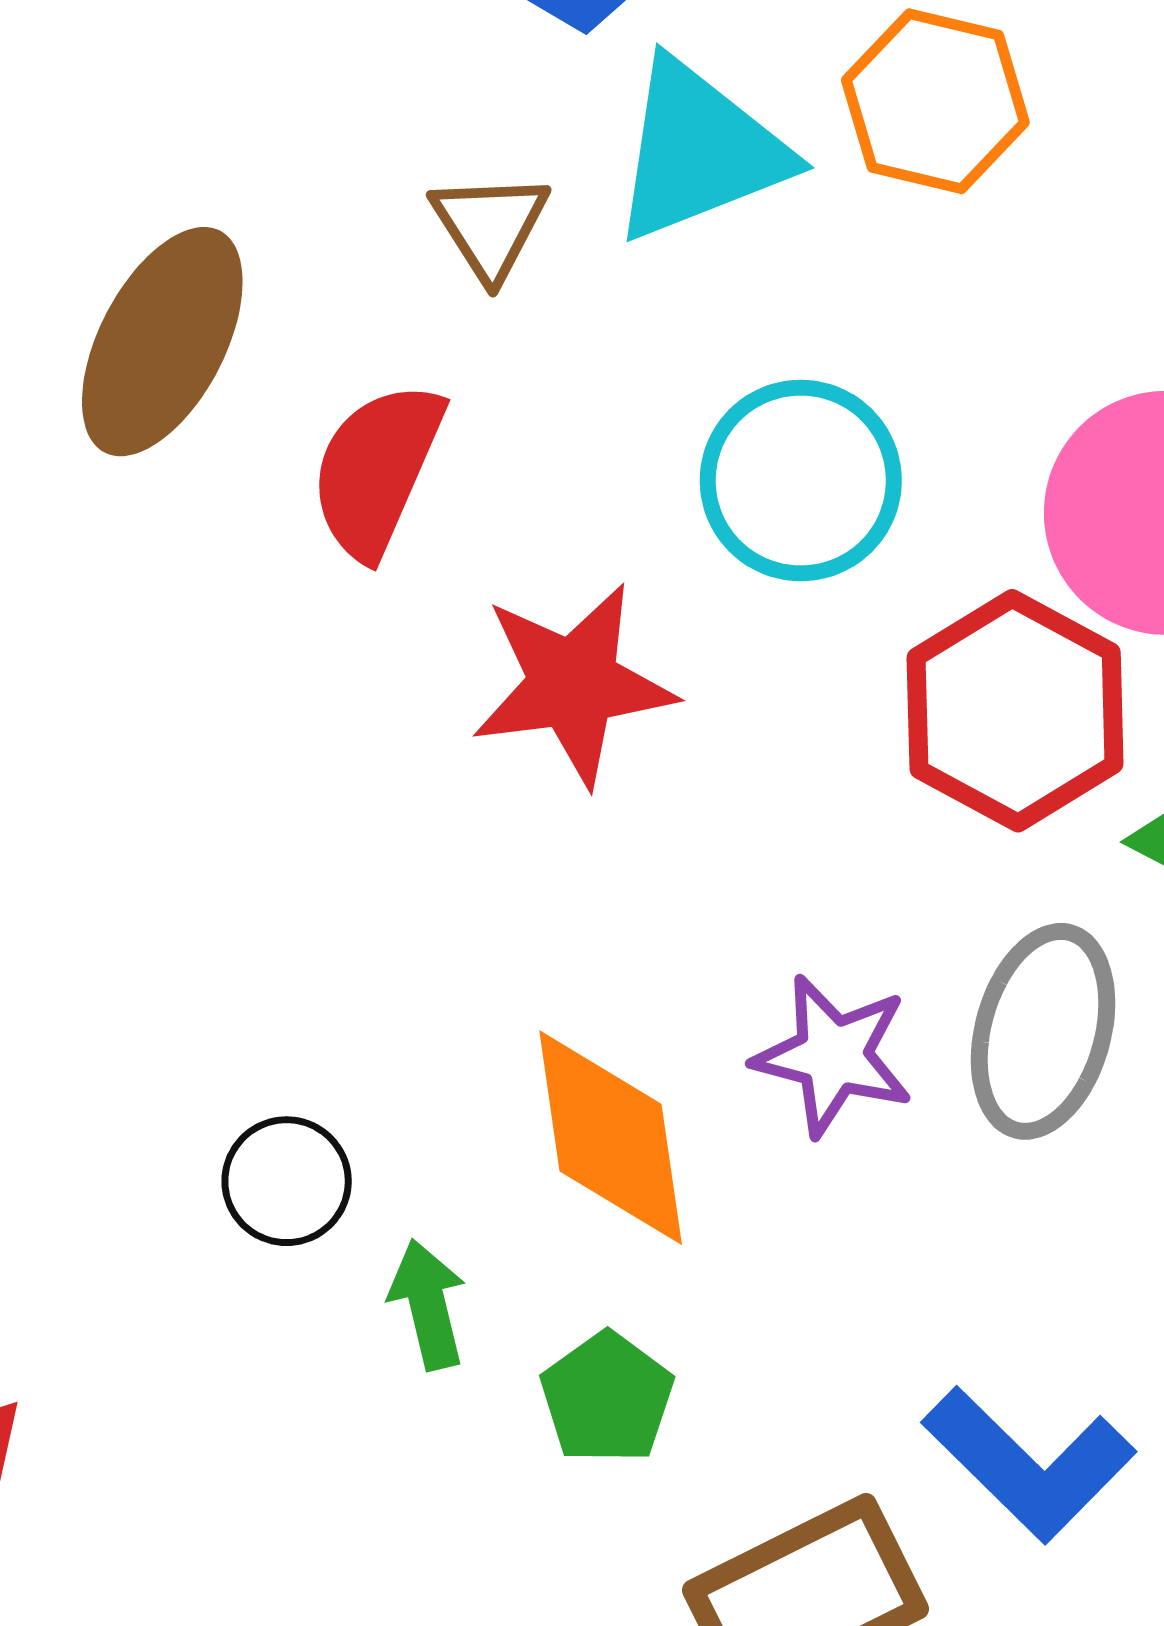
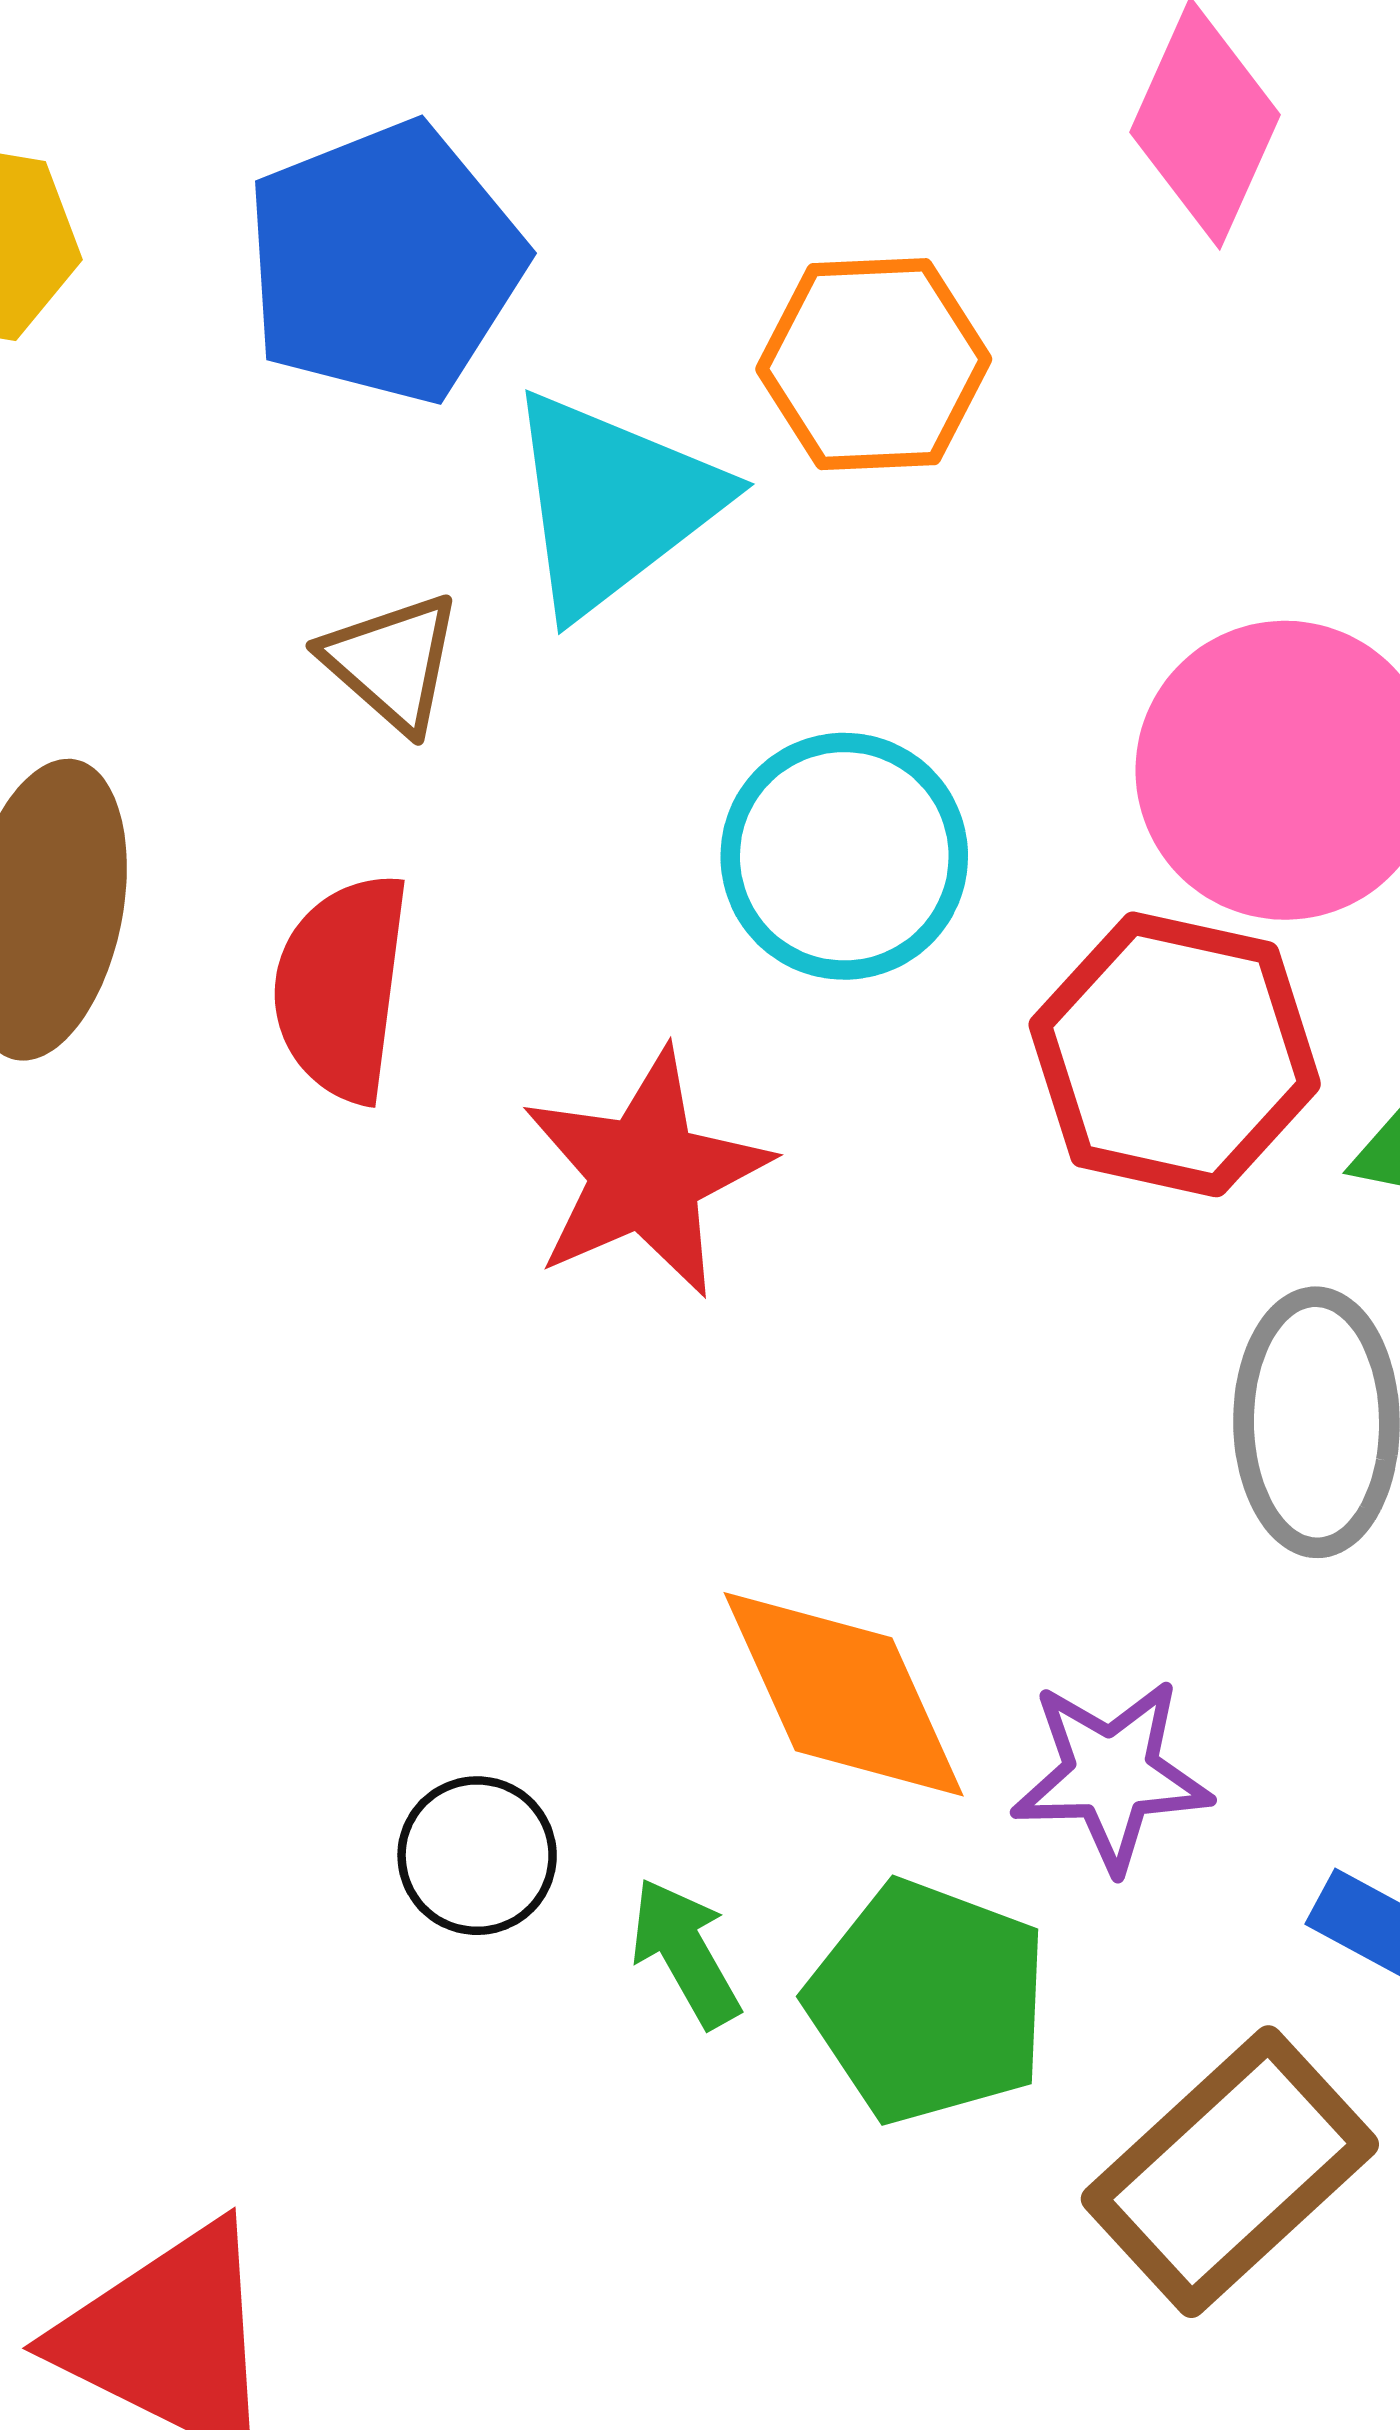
purple star: (833, 1056) -> (1111, 1775), moved
green pentagon: (607, 1398) -> (928, 2002), size x1.5

